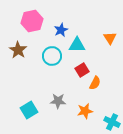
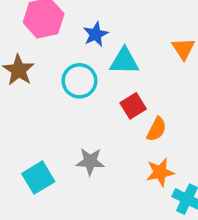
orange star: (85, 111) -> (160, 172), moved

